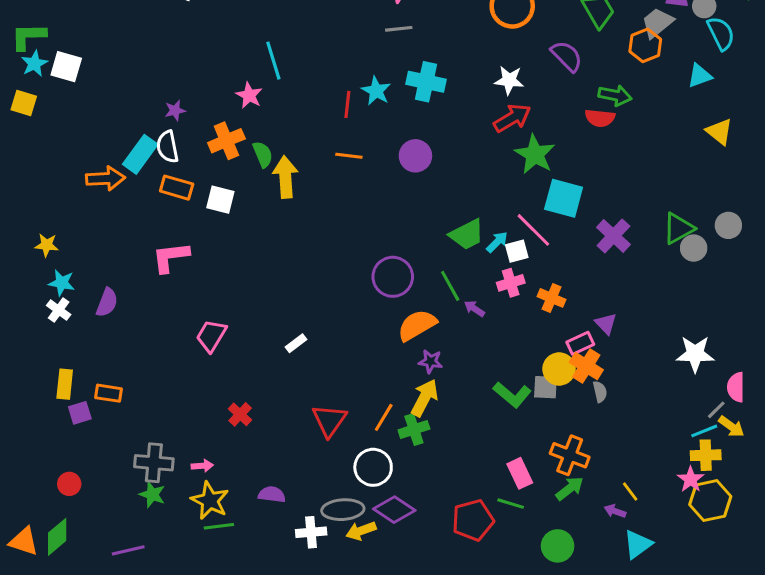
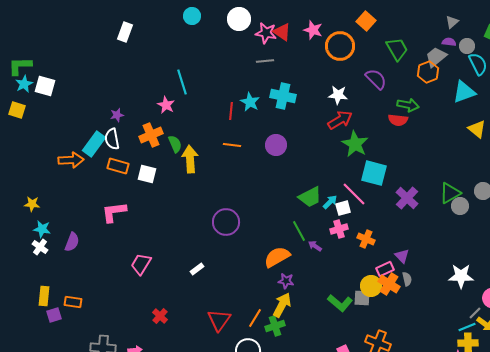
cyan triangle: (700, 76) -> (464, 92), size x1.4
purple circle: (393, 277) -> (226, 222), moved
gray semicircle: (600, 392) -> (407, 279), moved

